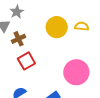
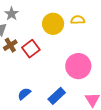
brown cross: (19, 39) -> (10, 45), moved
red square: (26, 61) -> (31, 49), moved

